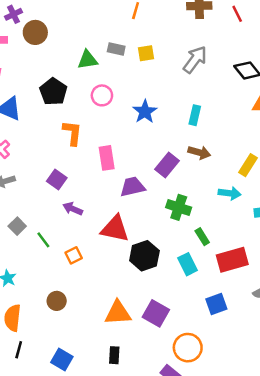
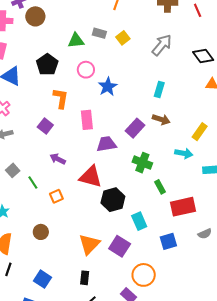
yellow square: (146, 53) -> (123, 38), turned -32
blue star: (145, 112) -> (108, 87), moved
purple square: (57, 180) -> (45, 126), moved
cyan rectangle: (187, 264) -> (139, 221), moved
orange triangle: (118, 313) -> (89, 244), turned -45

